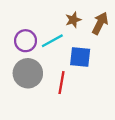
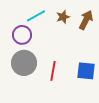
cyan line: (52, 41) -> (36, 16), moved
blue square: (80, 57) -> (86, 71), moved

